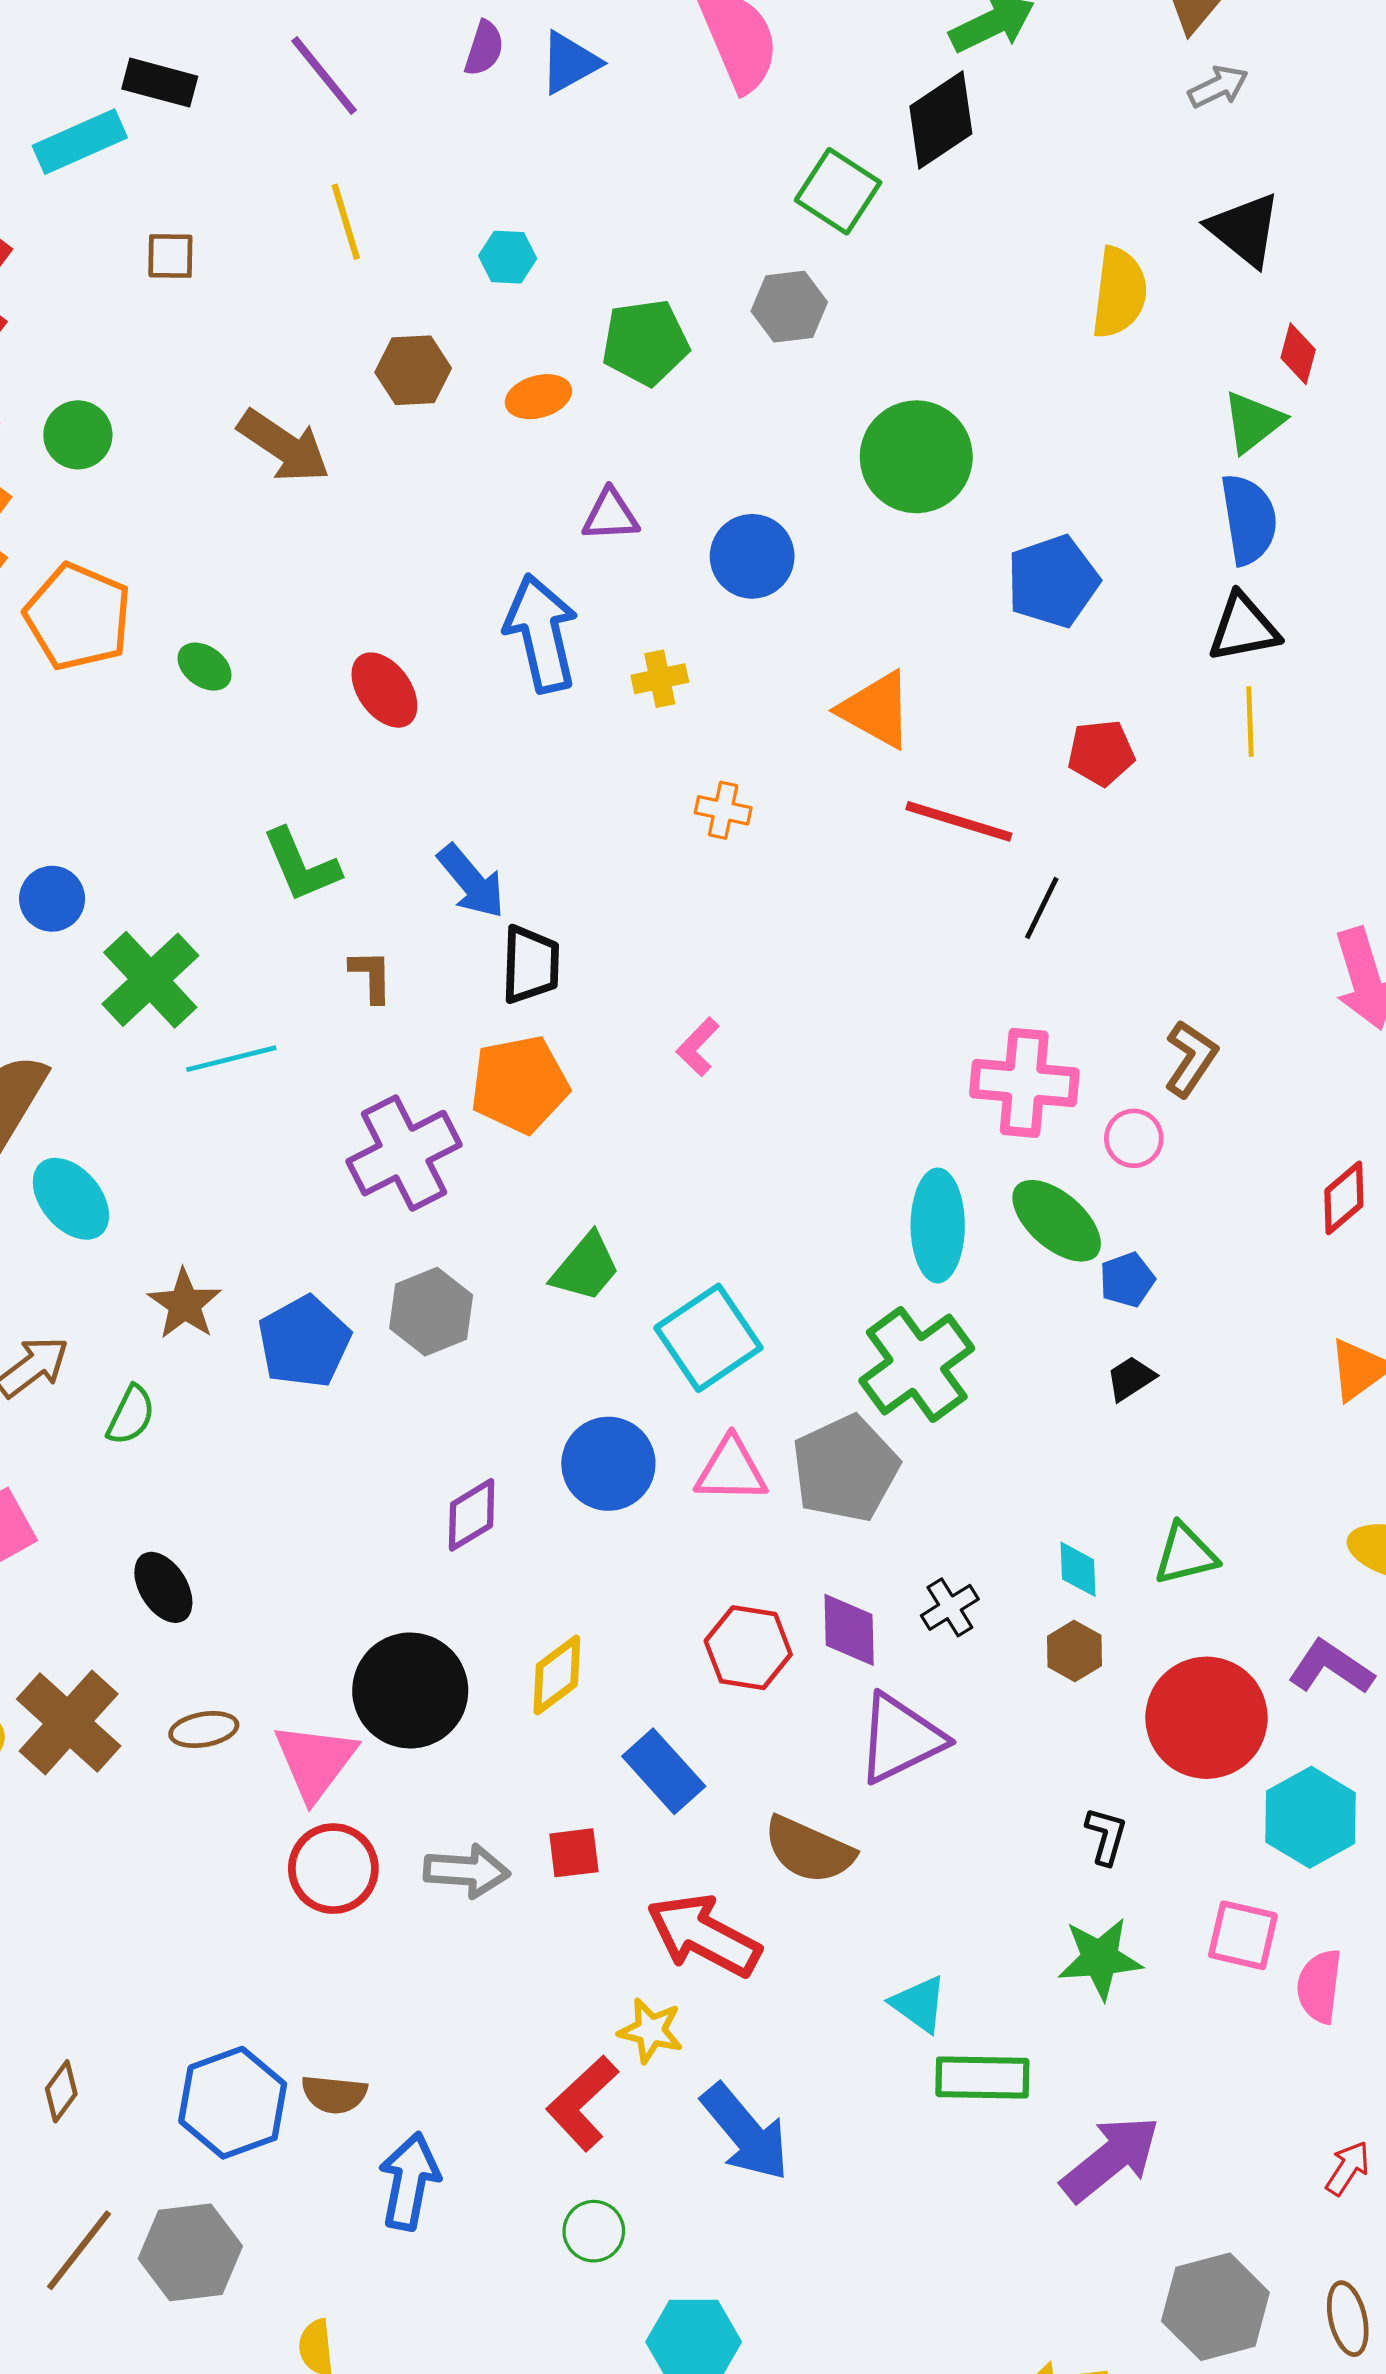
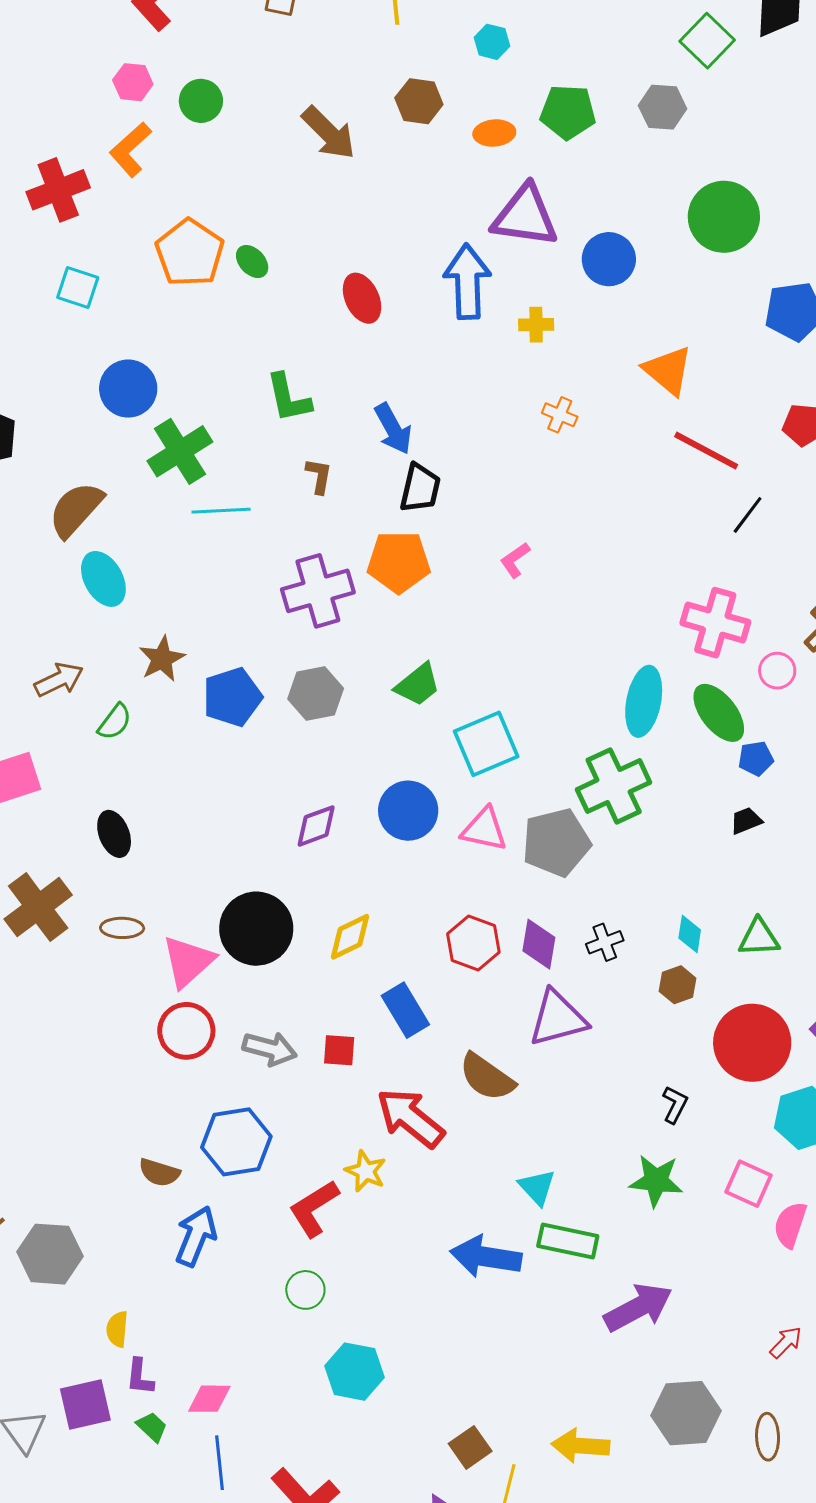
purple triangle: (610, 515) -> (525, 216), size x1.8
orange pentagon: (78, 617) -> (190, 253), moved
blue circle: (52, 899) -> (128, 389), size x1.4
blue hexagon: (233, 2103) -> (236, 1142), moved
blue arrow: (745, 2132) -> (486, 1257), moved, turned 128

